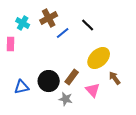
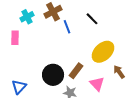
cyan cross: (23, 23) -> (27, 17), turned 32
blue line: (63, 33) -> (67, 27), turned -72
blue triangle: (22, 87) -> (19, 87), moved, turned -35

